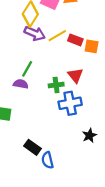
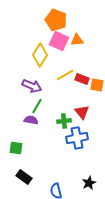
purple arrow: (35, 33) -> (32, 86), moved
black star: (89, 135) -> (89, 183), moved
black rectangle: (32, 147) -> (24, 177), moved

